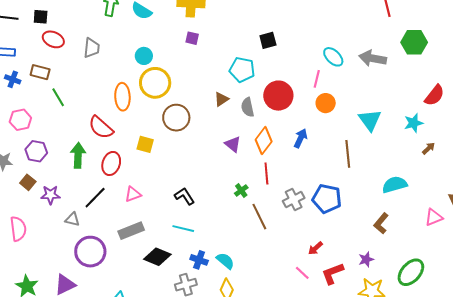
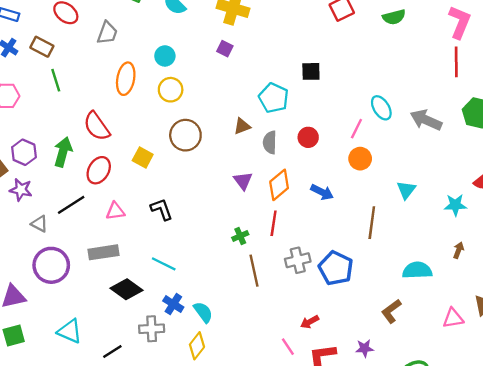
yellow circle: (155, 83) -> (171, 90), size x0.7
red circle: (278, 96) -> (308, 137), size x0.6
orange ellipse: (122, 97) -> (126, 79), moved
cyan triangle: (370, 120) -> (406, 190), size x0.7
blue arrow: (301, 138) -> (322, 192), turned 78
brown arrow: (429, 148) -> (458, 250), moved, turned -40
purple hexagon: (36, 151) -> (24, 152), moved
black L-shape: (184, 196) -> (162, 209), moved

